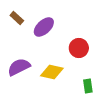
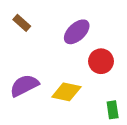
purple ellipse: (44, 27) -> (77, 32), moved

